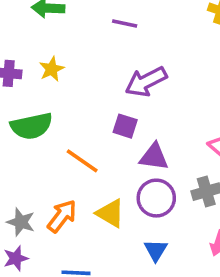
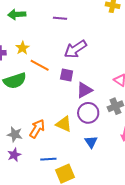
purple triangle: (154, 157) -> (84, 90), turned -30
orange line: (82, 161) -> (40, 65), moved

